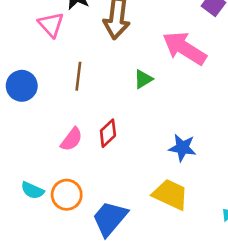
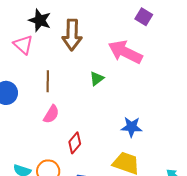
red diamond: (108, 133) -> (75, 143), moved
pink semicircle: (72, 139) -> (51, 114), moved

